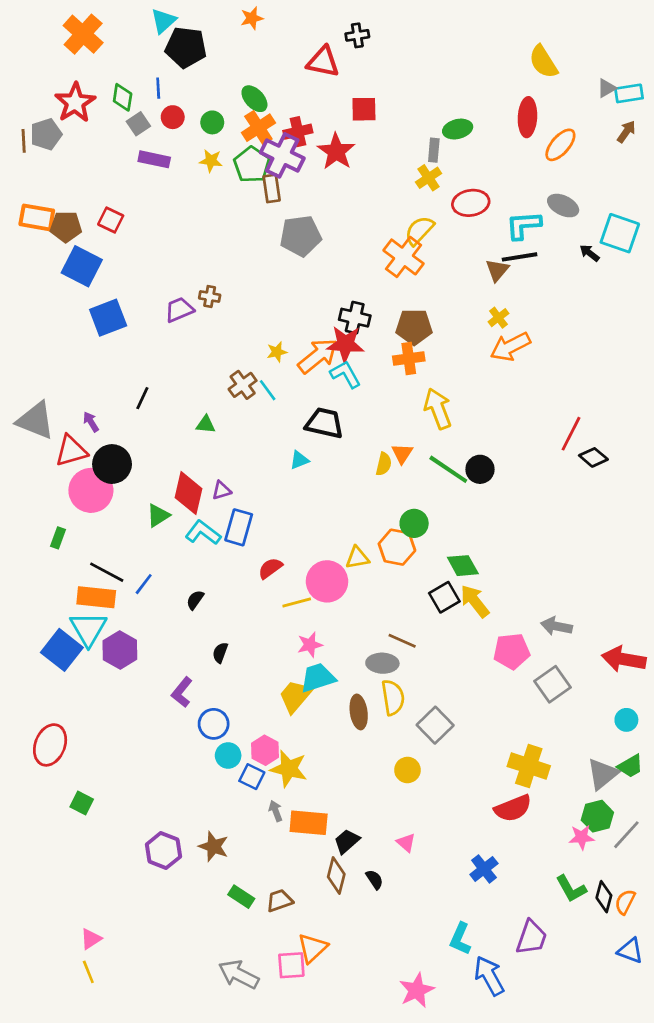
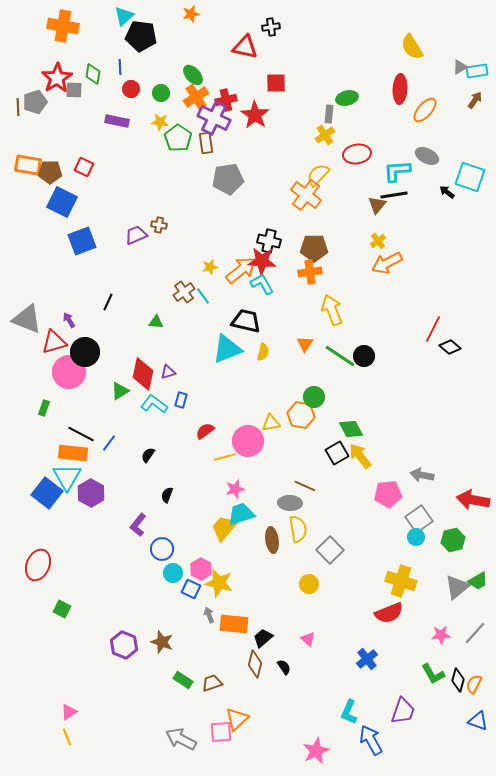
orange cross: (83, 34) -> (63, 26), turned -32
gray square: (138, 124) -> (74, 90), moved, turned 36
green pentagon: (252, 165) -> (178, 138), moved
cyan triangle: (299, 460) -> (227, 349), size x2.0
yellow semicircle: (384, 464) -> (263, 352), moved
blue rectangle: (239, 527) -> (181, 400), size x0.6
cyan circle: (626, 720) -> (416, 537), moved
green hexagon: (597, 816) -> (453, 540), moved

